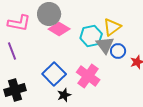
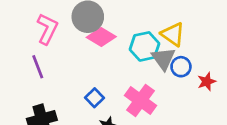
pink L-shape: (19, 23) -> (47, 29), turned -75
yellow triangle: (112, 27) -> (173, 34), turned -48
blue square: (54, 74) -> (95, 98), size x0.6

